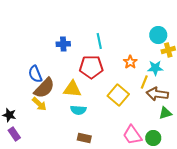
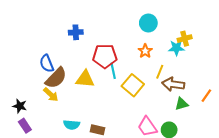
cyan circle: (158, 35) -> (148, 23), moved
cyan line: (99, 41) -> (113, 71), moved
cyan star: (155, 68) -> (176, 48), moved
cyan semicircle: (78, 110) -> (72, 125), moved

